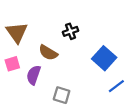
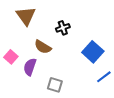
brown triangle: (17, 32) -> (26, 16), moved
pink square: (12, 64) -> (11, 57), turned -32

